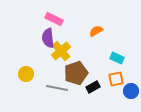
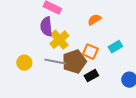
cyan rectangle: (117, 58) -> (115, 47), turned -56
orange square: (116, 79) -> (90, 52), moved, turned 35
gray line: (57, 88) -> (55, 62), moved

